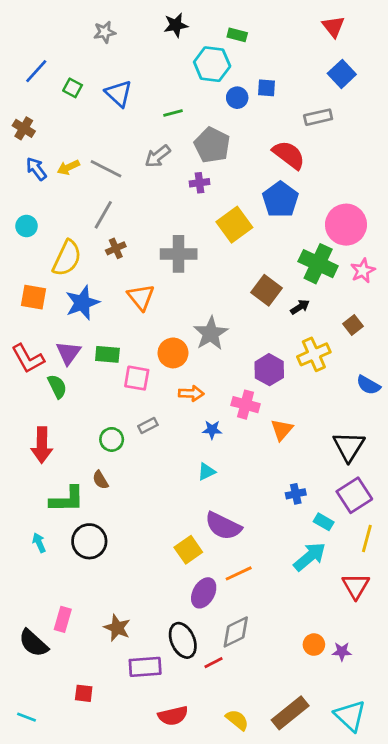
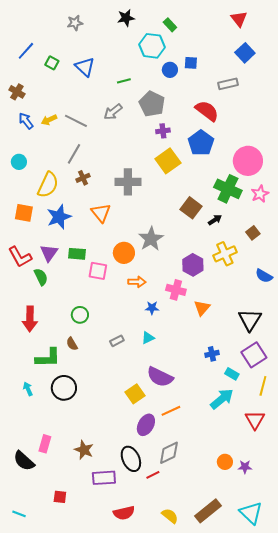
green rectangle: (237, 35) -> (170, 25), turned 32
purple cross: (199, 183) -> (163, 131), moved
gray rectangle: (148, 426) -> (117, 341), moved

